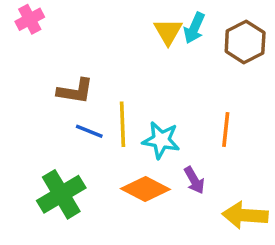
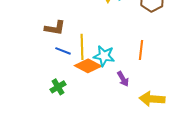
orange diamond: (145, 189) -> (88, 66), moved
green cross: (61, 194) -> (58, 87), moved, size x0.6

